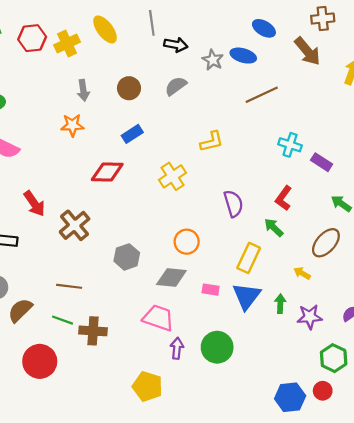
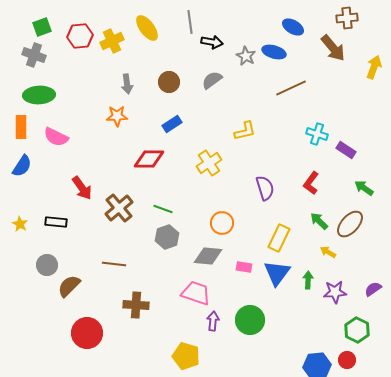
green arrow: (274, 228) -> (319, 221), moved
green line: (63, 320) -> (163, 209), moved

